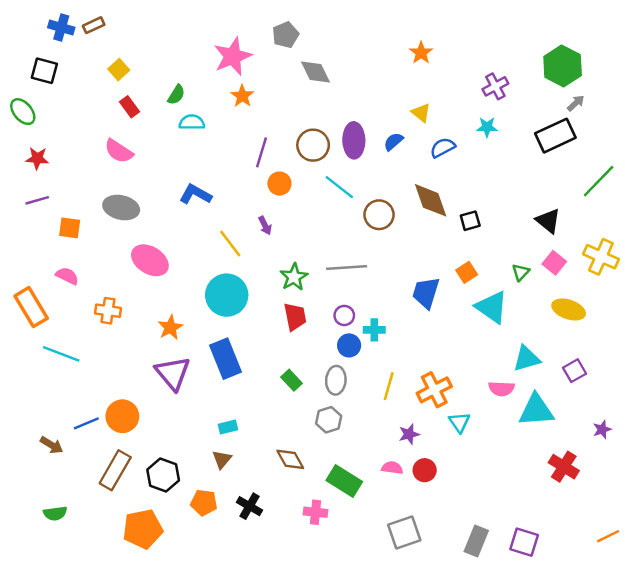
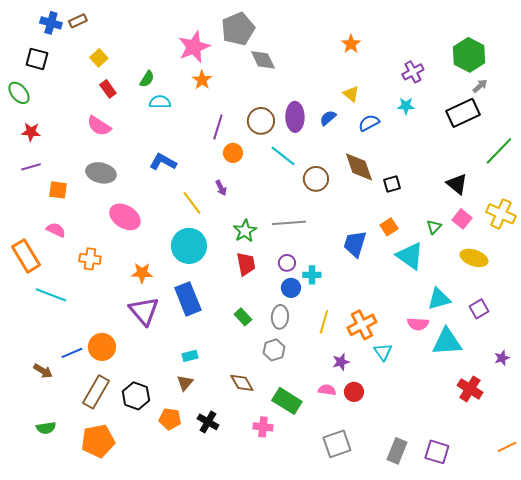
gray pentagon: (285, 35) -> (238, 29), size x1.5
orange star: (170, 327) -> (142, 273), turned 30
orange pentagon: (143, 529) -> (98, 441), moved

